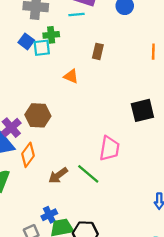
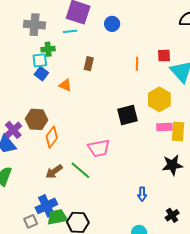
blue square: (26, 41) -> (41, 74), moved
pink trapezoid: (109, 148) -> (99, 148), turned 70
orange diamond: (28, 155) -> (52, 137), moved
blue cross: (49, 215) -> (46, 206), size x1.5

